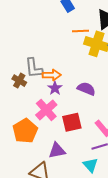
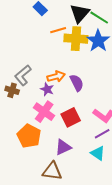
gray L-shape: (34, 68) -> (23, 75), turned 70
orange arrow: (52, 75) -> (56, 76), moved
purple semicircle: (86, 89) -> (77, 83), turned 54

